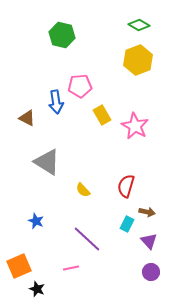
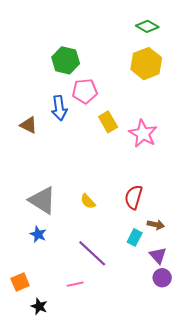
green hexagon: (62, 35) -> (66, 60), moved
gray triangle: (47, 162) -> (42, 200), moved
orange square: (19, 266) -> (20, 282), size x0.7
purple circle: (151, 272) -> (162, 278), moved

